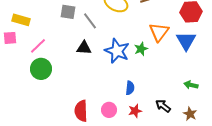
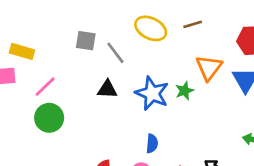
blue semicircle: (130, 88) -> (152, 144), moved

